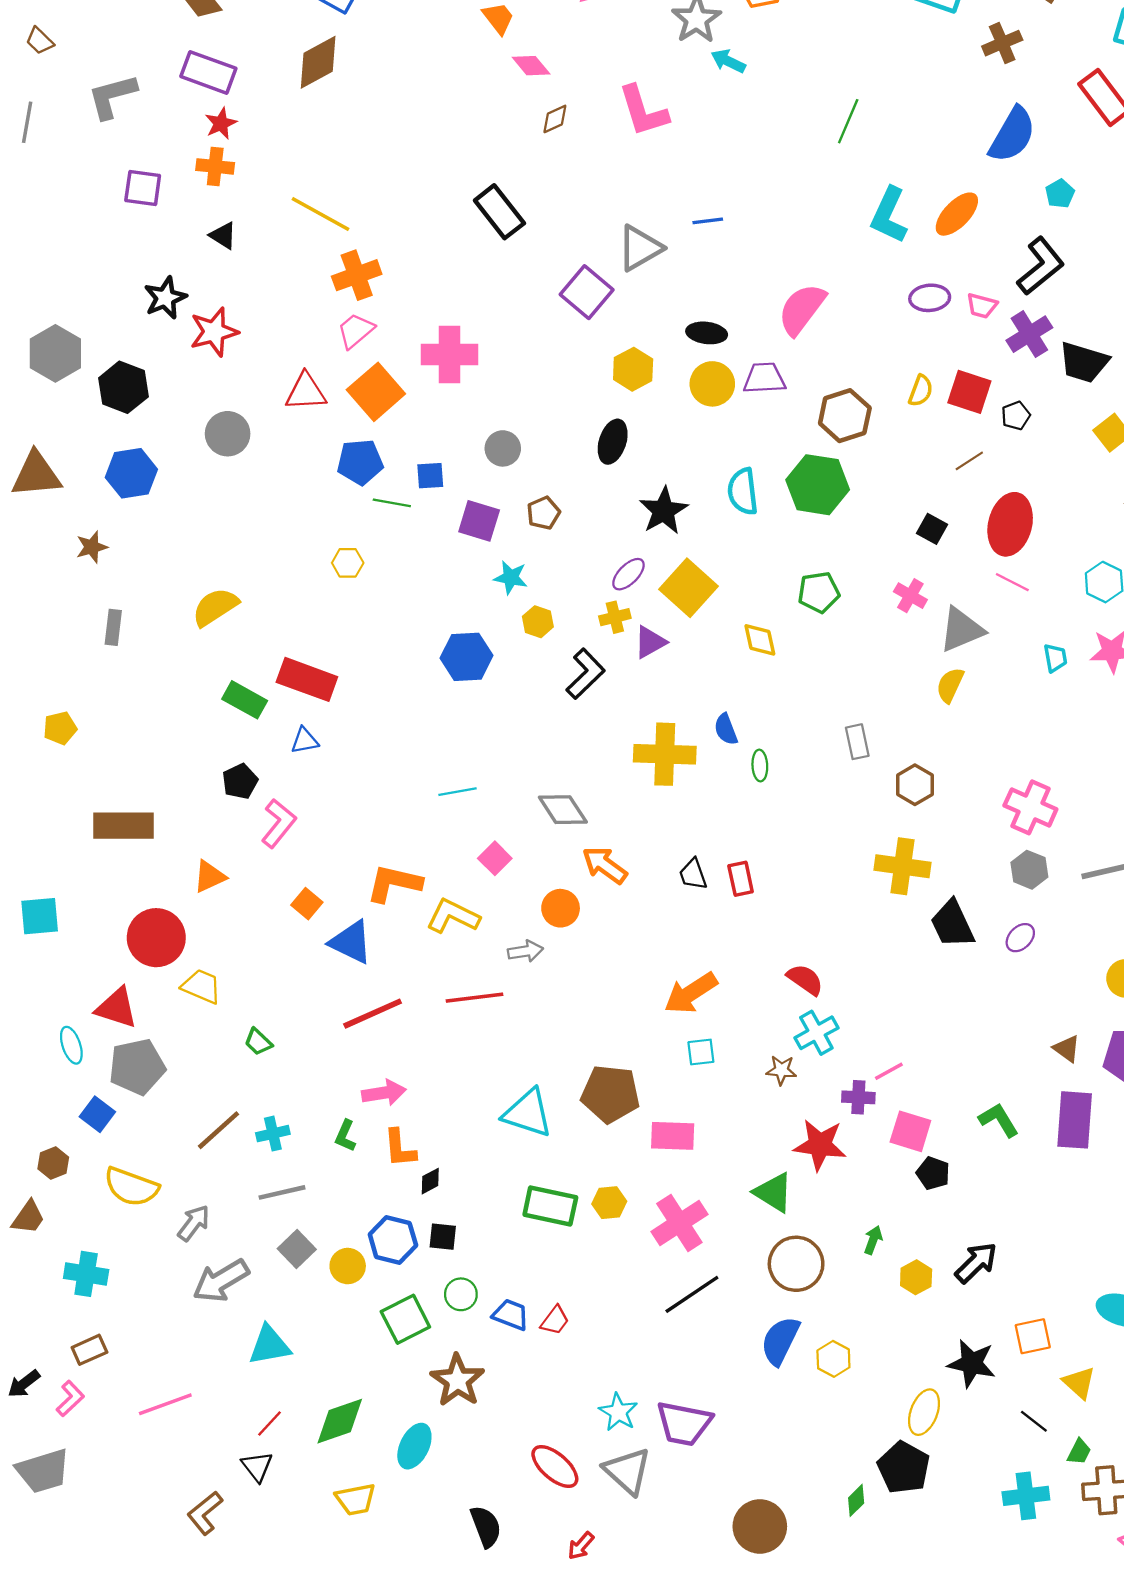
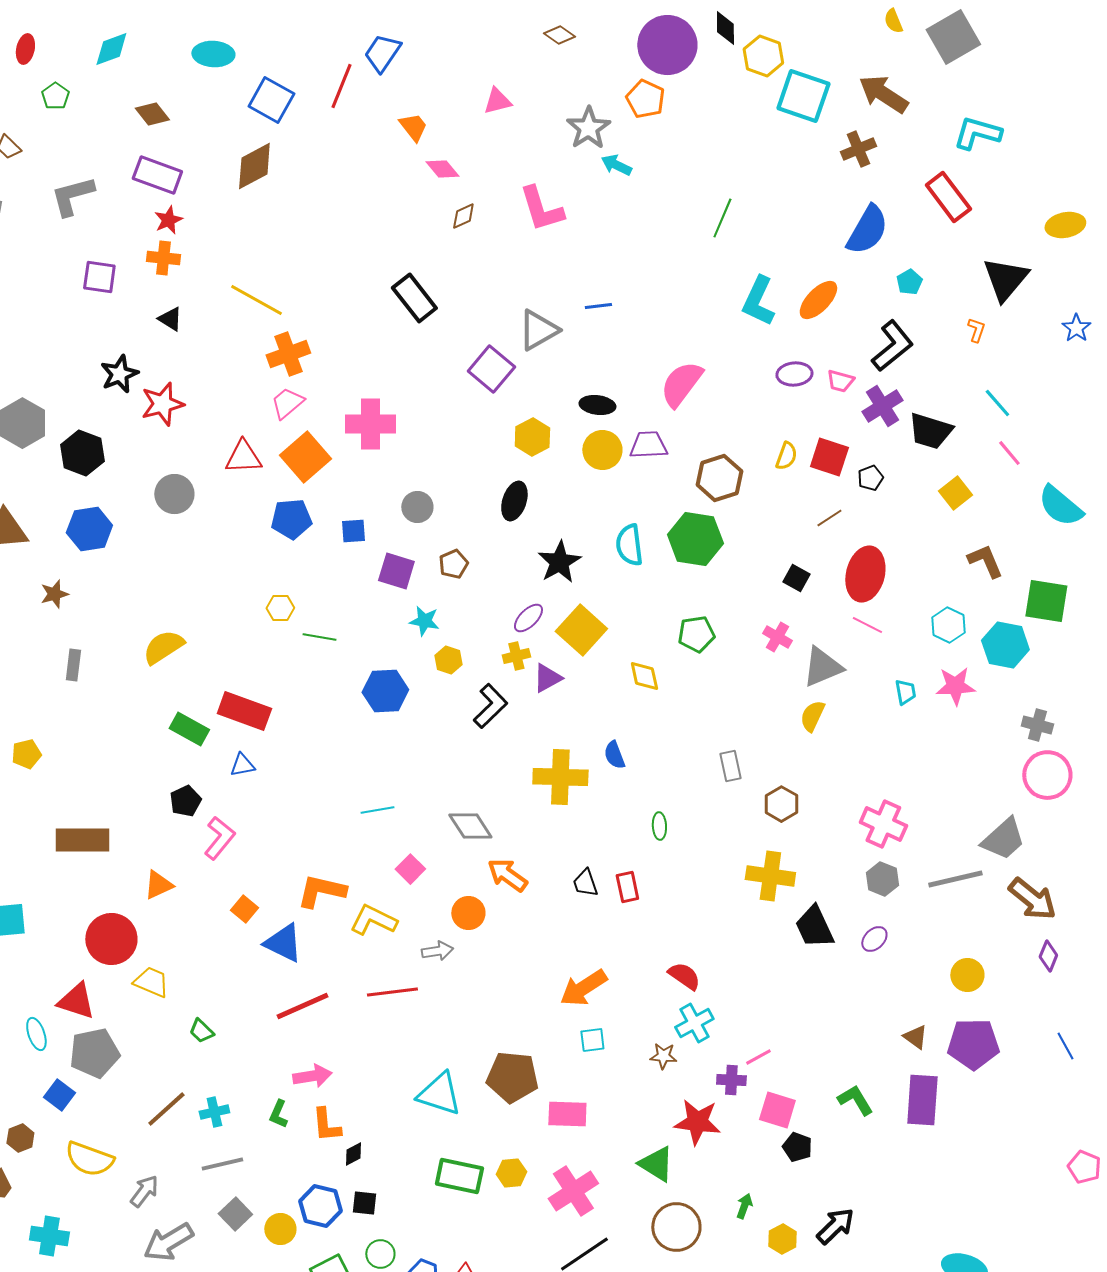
green line: (392, 503) -> (319, 637), moved
green ellipse: (760, 766) -> (659, 826), moved

